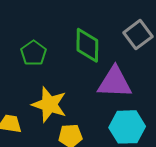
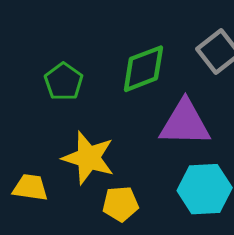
green diamond: (87, 45) -> (143, 69), turned 69

